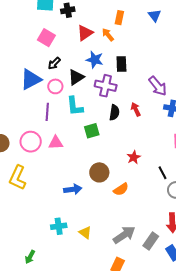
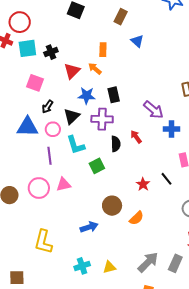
blue triangle: (31, 79) -> (27, 127), turned 40
black line: (162, 173) -> (167, 179), moved
yellow L-shape: (18, 178) -> (43, 242), moved
yellow triangle: (85, 232) -> (109, 267), turned -40

